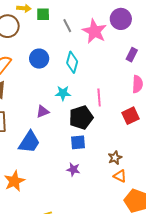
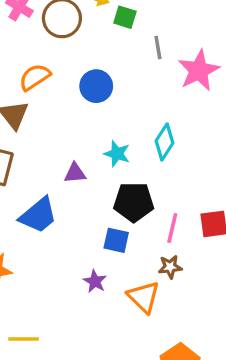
cyan diamond: (72, 62) -> (165, 142), moved
pink line: (99, 97) -> (172, 228), moved
brown star: (115, 158) -> (170, 267), moved
orange triangle: (120, 176) -> (144, 297), moved, size x1.5

